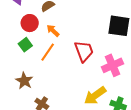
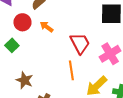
green square: (25, 45) -> (12, 45), moved
orange line: (48, 52) -> (71, 70), moved, turned -36

